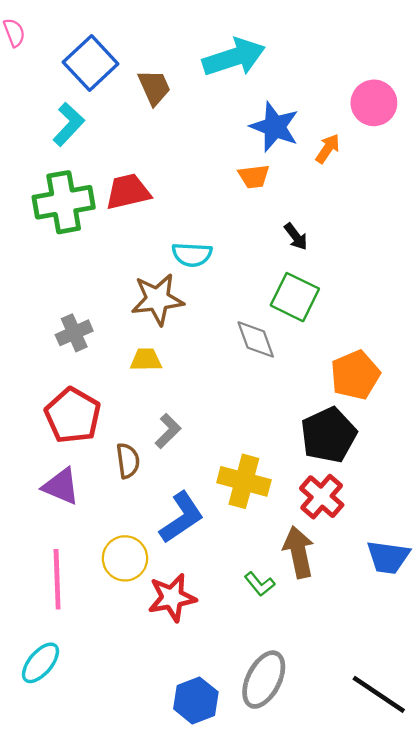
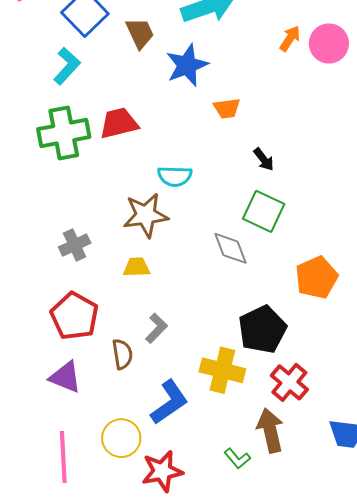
blue star: (275, 127) -> (187, 65), moved, turned 30
orange arrow: (328, 149) -> (290, 38), moved
black pentagon: (329, 435) -> (262, 329), moved

